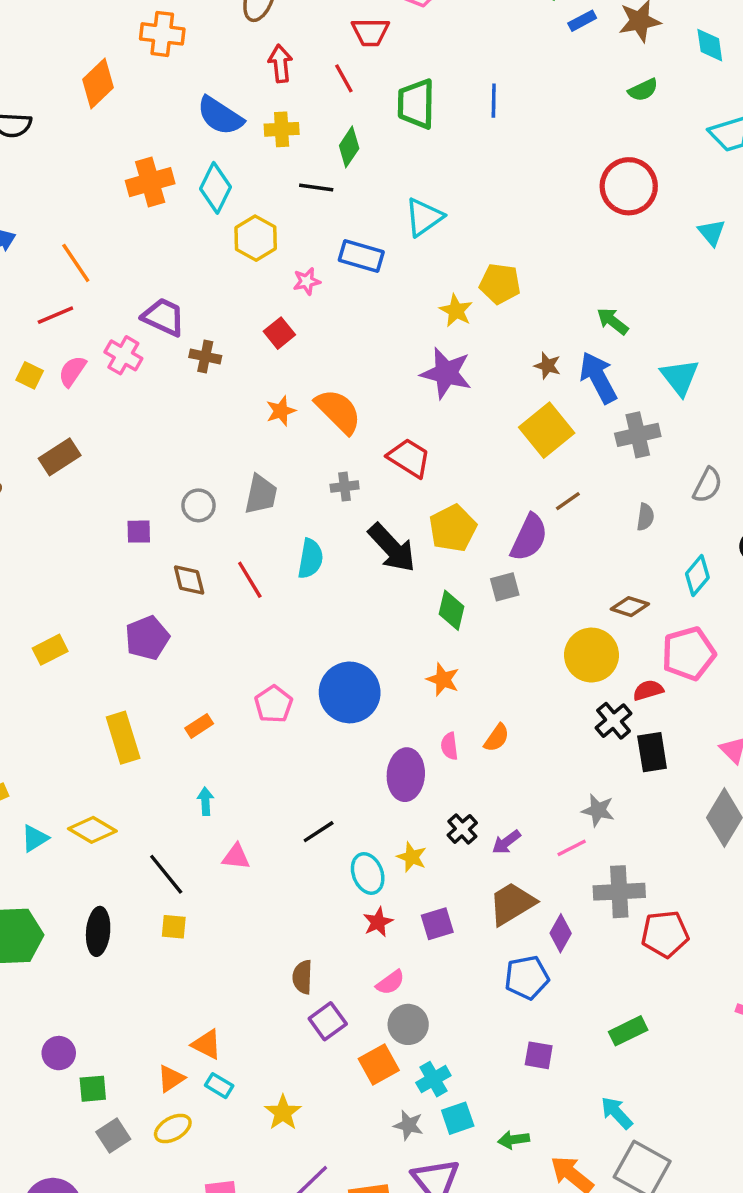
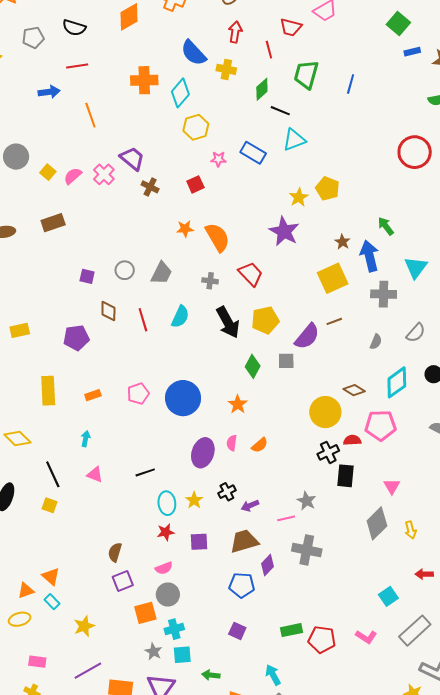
black line: (316, 188) -> (280, 111), moved
red line: (55, 315) -> (77, 66), moved
cyan diamond: (697, 576) -> (397, 382), size x1.4
red pentagon: (665, 934) -> (322, 639), moved

